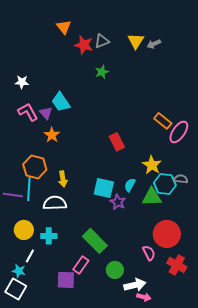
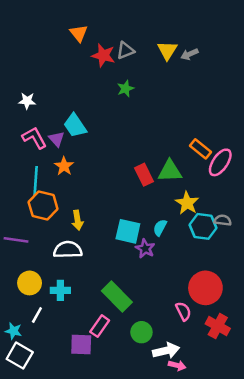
cyan line: (29, 189) -> (36, 181), moved
green triangle: (152, 197) -> (170, 171), moved
cyan star: (19, 271) -> (14, 331), moved

